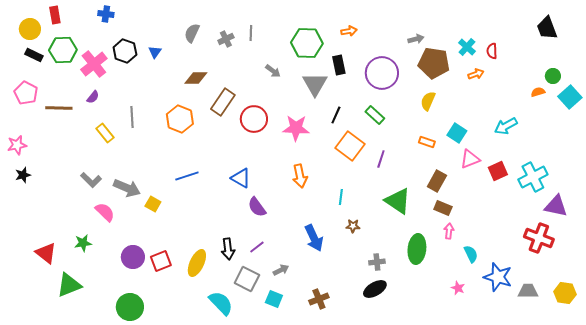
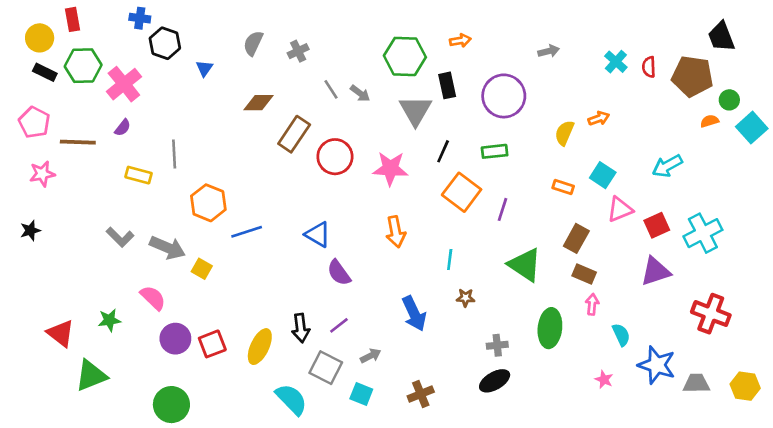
gray line: (251, 33) -> (331, 89), moved, turned -35
black hexagon: (125, 51) -> (165, 43), moved
brown pentagon: (434, 63) -> (692, 76), moved
orange arrow: (476, 74) -> (599, 118), moved
green rectangle: (375, 115) -> (495, 151), turned -48
orange hexagon: (180, 119) -> (208, 203), moved
yellow rectangle: (105, 133) -> (138, 175), turned -36
pink star: (17, 145) -> (42, 174), moved
purple triangle: (556, 206) -> (655, 271), moved, turned -30
pink semicircle: (105, 212) -> (153, 298), moved

